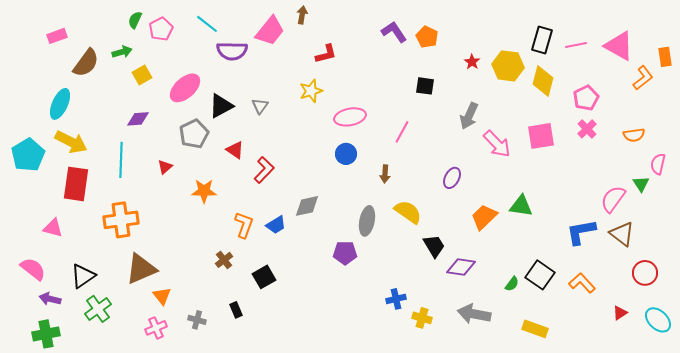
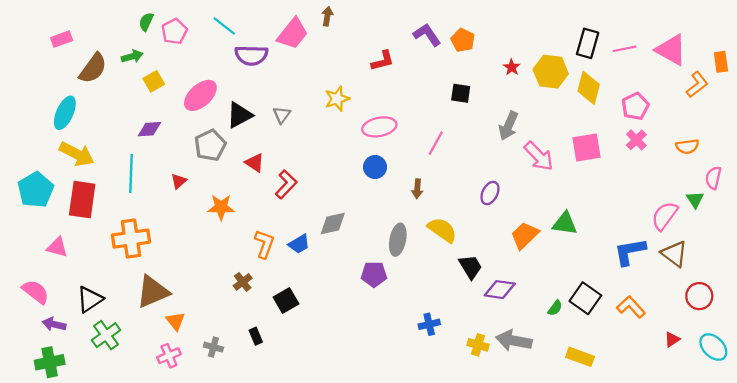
red L-shape: (326, 54) -> (383, 61), moved
cyan pentagon: (28, 155) -> (36, 190), moved
yellow cross: (422, 318) -> (478, 345), moved

